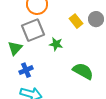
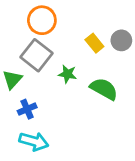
gray square: (33, 30) -> (37, 55), turned -30
green semicircle: (83, 71) -> (104, 89), moved

